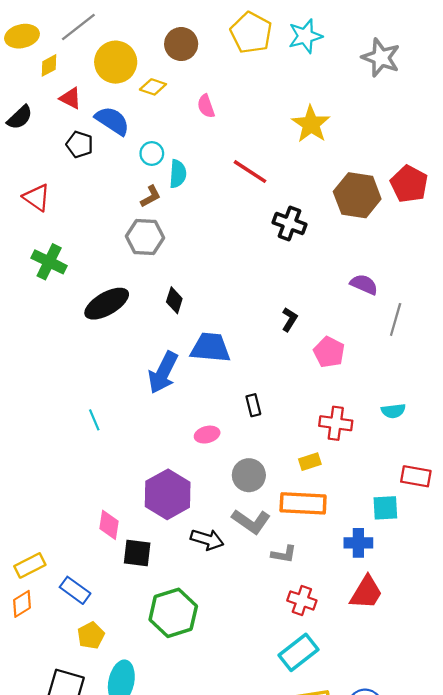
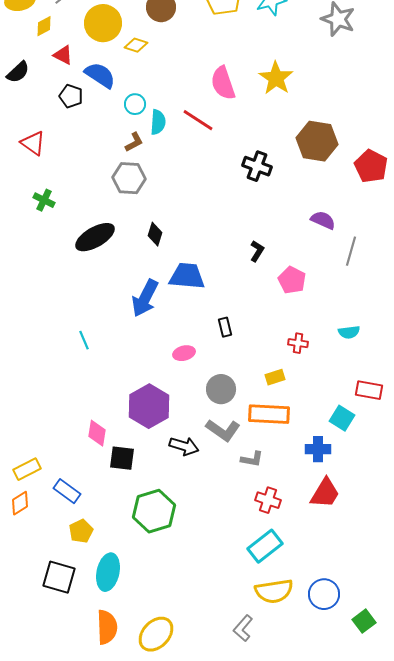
pink semicircle: (206, 106) -> (223, 83), moved, size x1.6
red line: (250, 172) -> (198, 120), moved
red pentagon: (409, 184) -> (371, 166), moved
green cross: (49, 262) -> (44, 200), size x0.7
red cross: (336, 423) -> (298, 343), size x0.7
cyan square: (385, 508) -> (342, 418), turned 35

